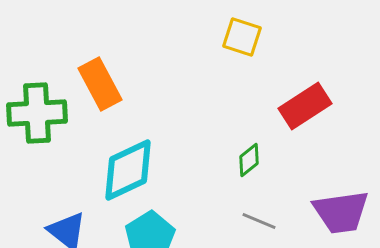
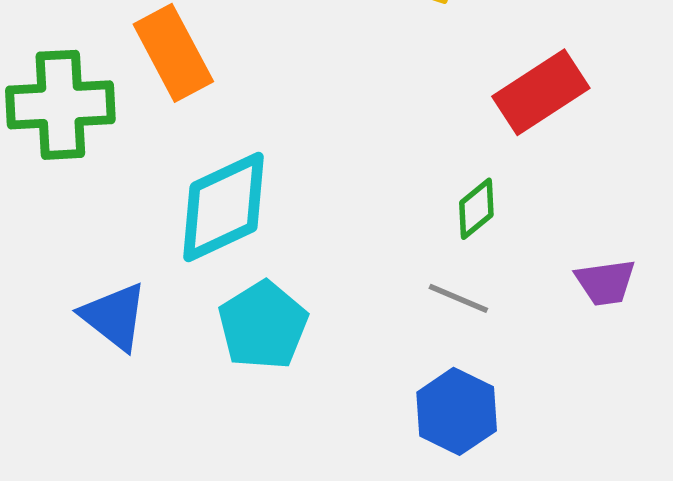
green diamond: (249, 160) -> (476, 209), moved
purple trapezoid: (341, 212) -> (605, 282), size x0.6

